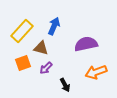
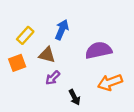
yellow rectangle: (22, 31) -> (25, 35), size x0.7
orange square: (23, 63) -> (17, 63), moved

